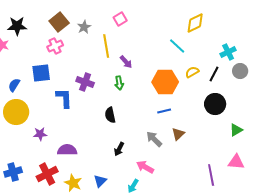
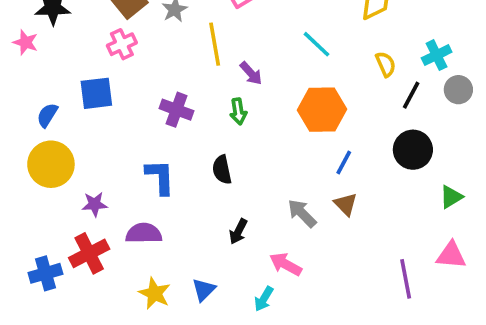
cyan line: (177, 46) -> (317, 44), moved
yellow semicircle: (192, 72) -> (386, 64), moved, turned 96
blue L-shape: (64, 98) -> (160, 177), moved
blue line: (164, 111) -> (344, 162), moved, turned -48
brown triangle: (178, 134) -> (346, 204), turned -32
red cross: (47, 174) -> (89, 253), moved

